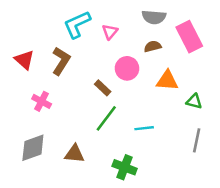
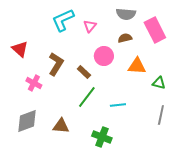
brown L-shape: (61, 61) -> (56, 64), moved

